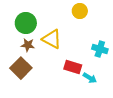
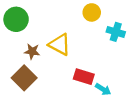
green circle: (26, 23) -> (16, 19), moved
cyan cross: (100, 49) -> (116, 32), moved

